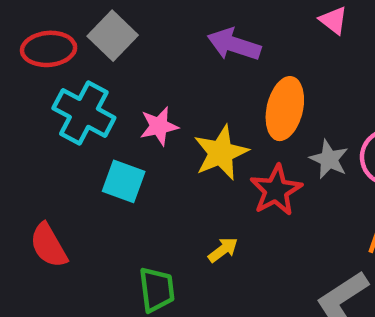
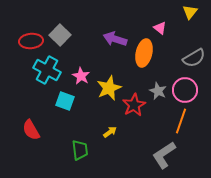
orange ellipse: (285, 109) -> (144, 53), moved
pink star: (159, 126) -> (81, 76), turned -30

